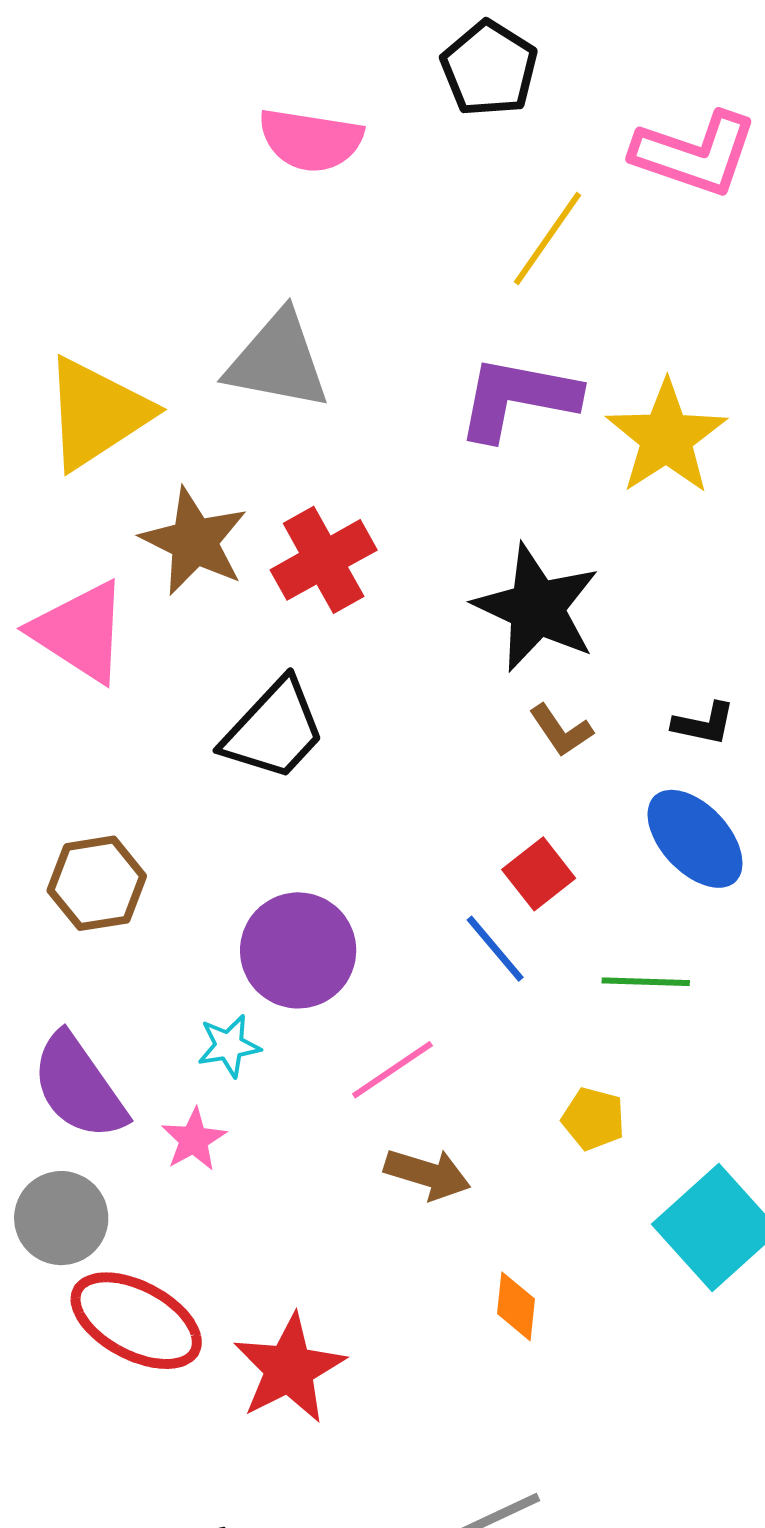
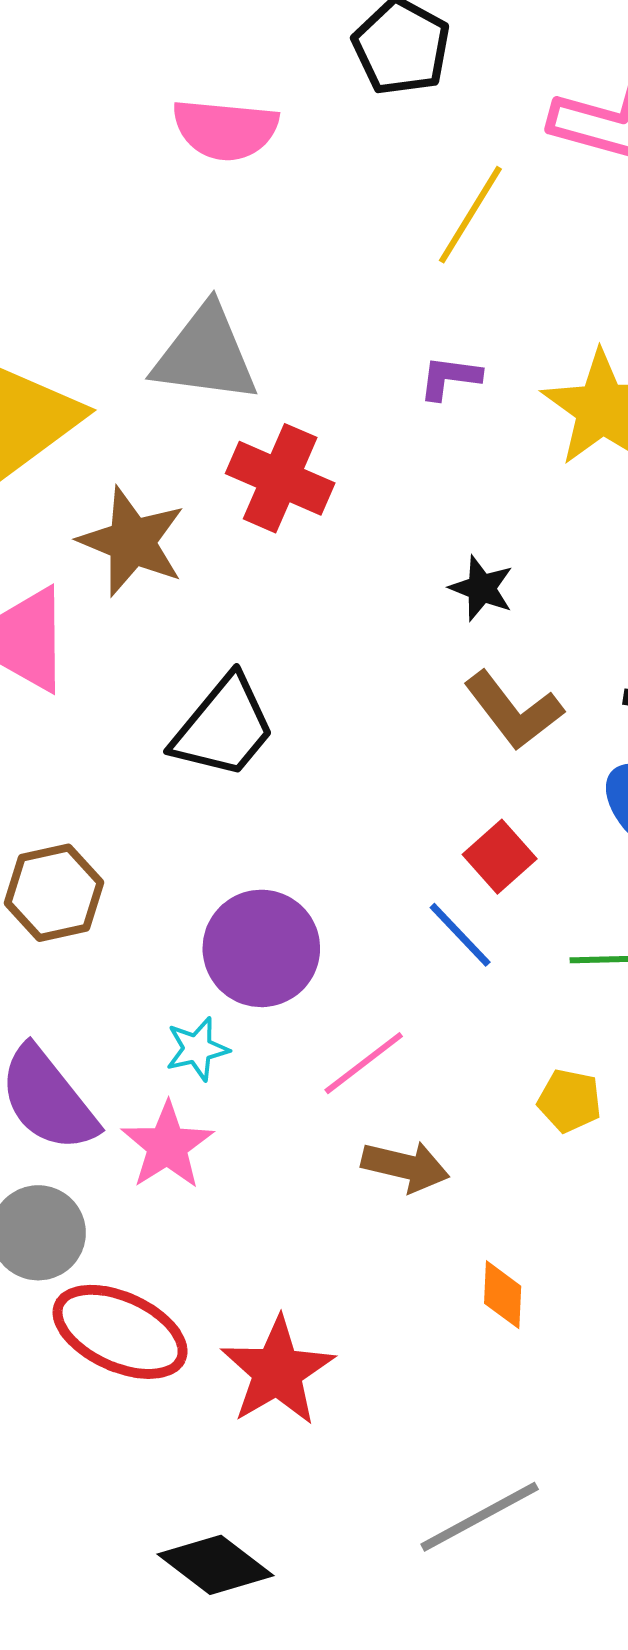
purple L-shape: (518, 398) -> (450, 378), size x0.5
red cross: (324, 560) -> (280, 478), moved, turned -34
black star: (537, 608) -> (482, 588), size x0.5
brown L-shape: (561, 730) -> (513, 710), size x1.5
pink star: (194, 1139) -> (167, 1146), size x1.4

